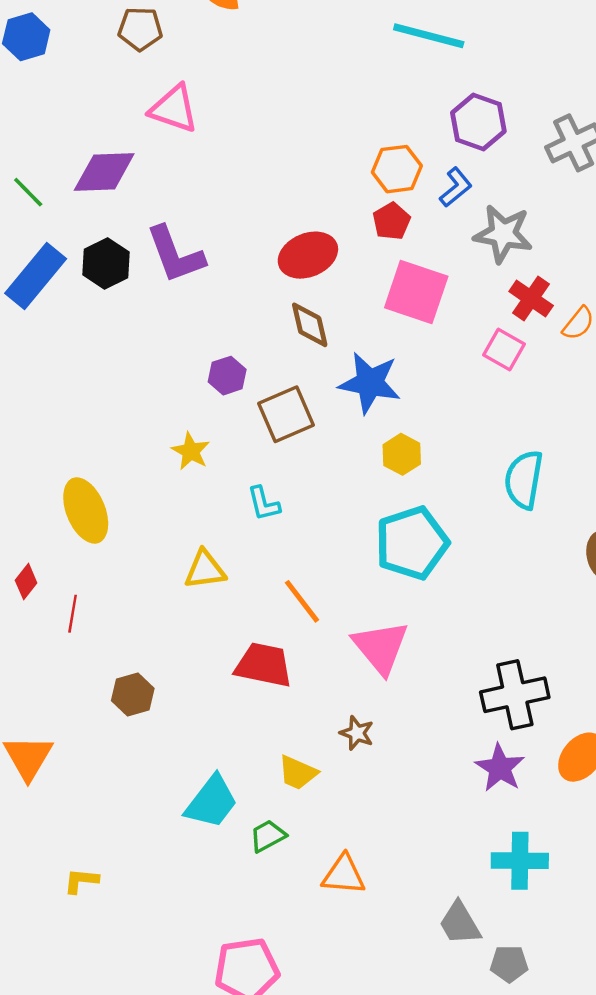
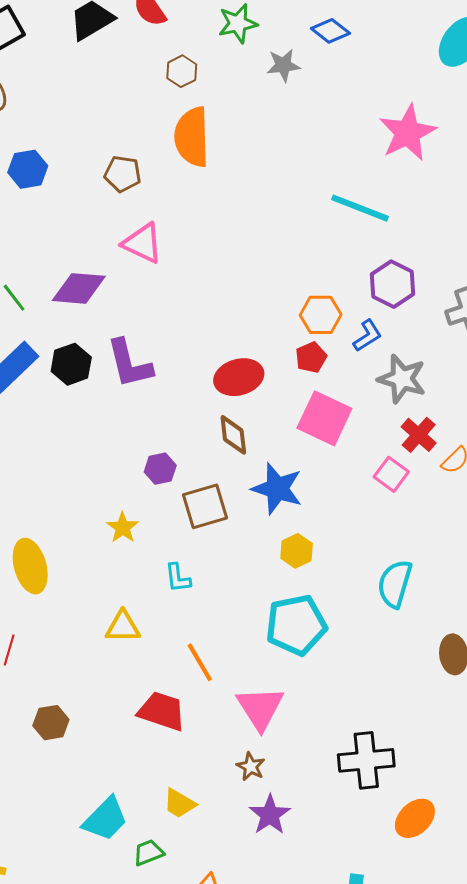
brown star: (357, 733) -> (251, 767), moved
purple star: (500, 768) -> (270, 815), moved

